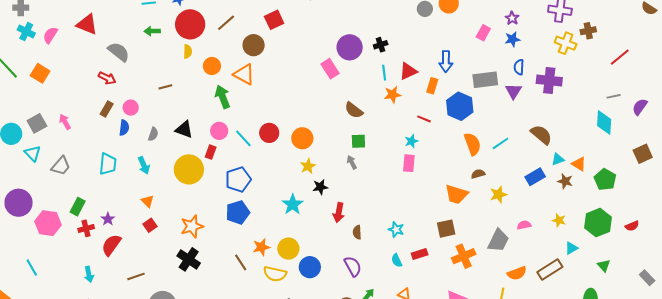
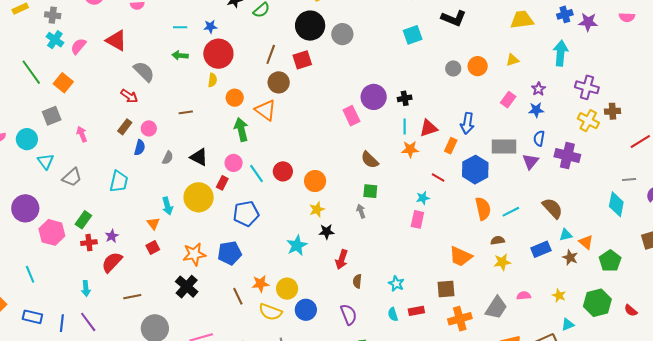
brown line: (226, 23) -> (271, 54), moved, turned -36
gray square: (37, 123) -> (52, 116), moved
cyan arrow: (144, 165) -> (167, 206), moved
brown semicircle: (478, 174) -> (498, 240), moved
blue pentagon: (238, 213) -> (230, 253), moved
red semicircle: (632, 226) -> (631, 310), turned 56

